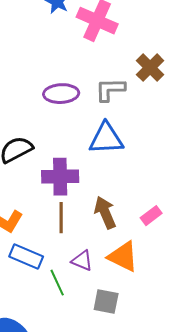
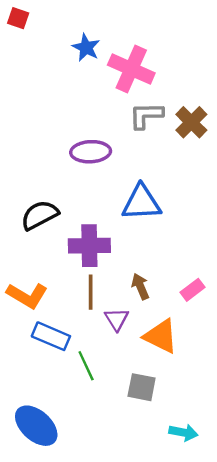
gray L-shape: (110, 90) -> (146, 115), moved
brown arrow: (105, 213) -> (140, 286), size x0.7
purple triangle: (82, 261) -> (117, 319), moved, turned 35

